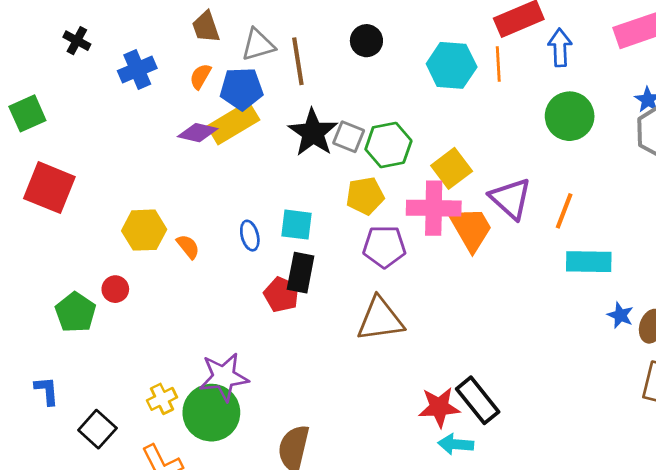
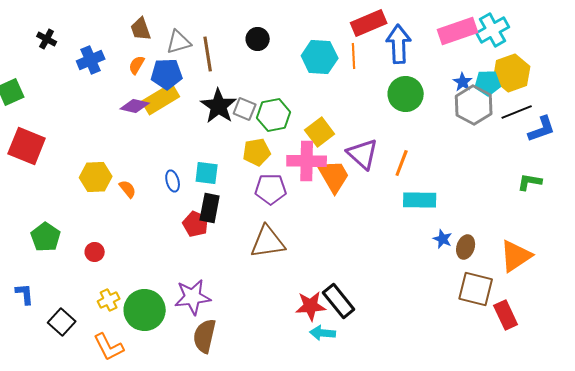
blue arrow: (560, 48) -> (399, 44), size x1.4
red circle: (115, 289) -> (95, 252), moved
purple star: (224, 377) -> (193, 297), moved

